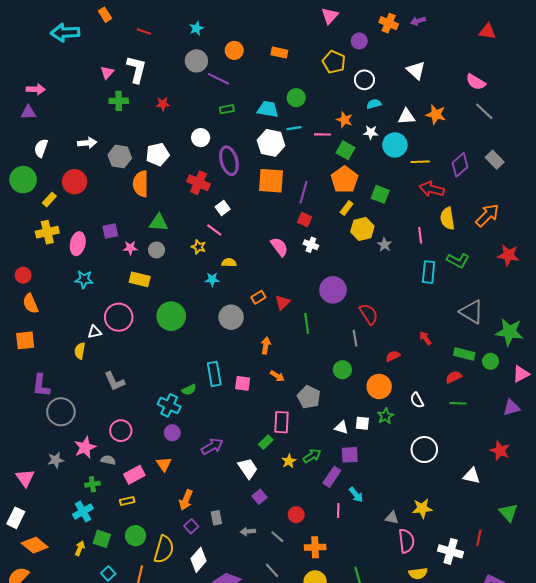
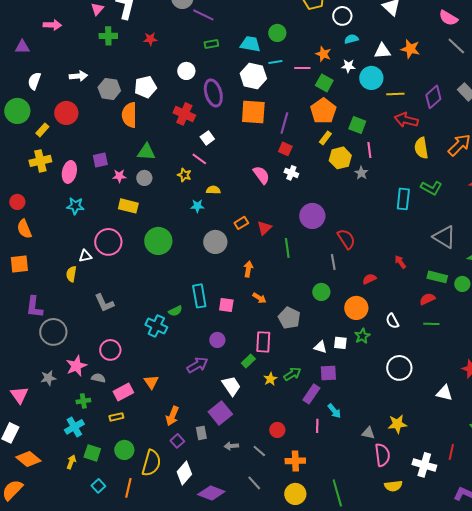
pink arrow: (36, 89) -> (52, 25), moved
pink line: (420, 235) -> (369, 150), moved
purple circle: (172, 433) -> (217, 340), moved
purple square: (259, 497) -> (220, 413), moved, size x1.6

